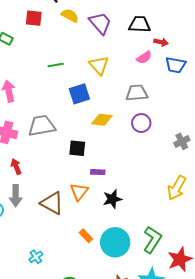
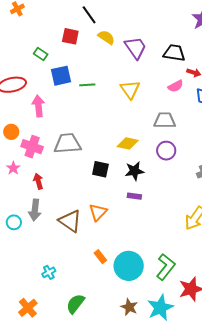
blue square: (79, 94) -> (61, 76), moved
purple rectangle: (98, 172) -> (134, 196), moved
black star: (112, 199) -> (134, 171), moved

